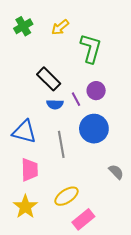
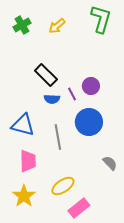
green L-shape: (91, 48) -> (101, 19), moved

